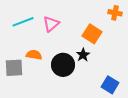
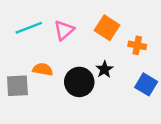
orange cross: (115, 13) -> (137, 45), moved
orange square: (92, 34) -> (107, 28), moved
blue square: (110, 85) -> (146, 84), moved

